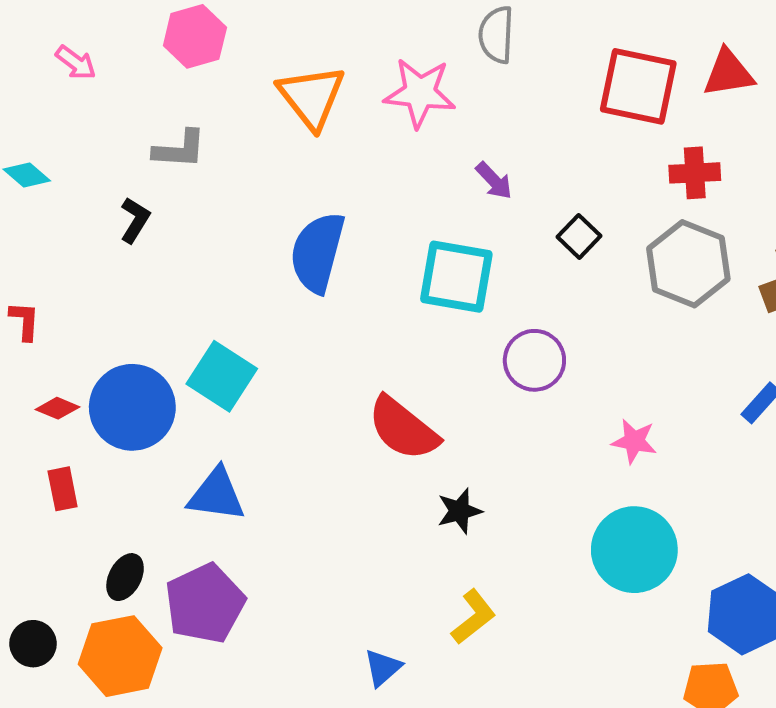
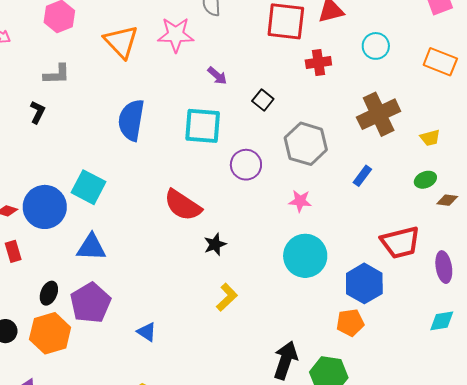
gray hexagon: (688, 264) -> (306, 144), moved
blue triangle: (383, 668) -> (147, 332), moved, turned -40

